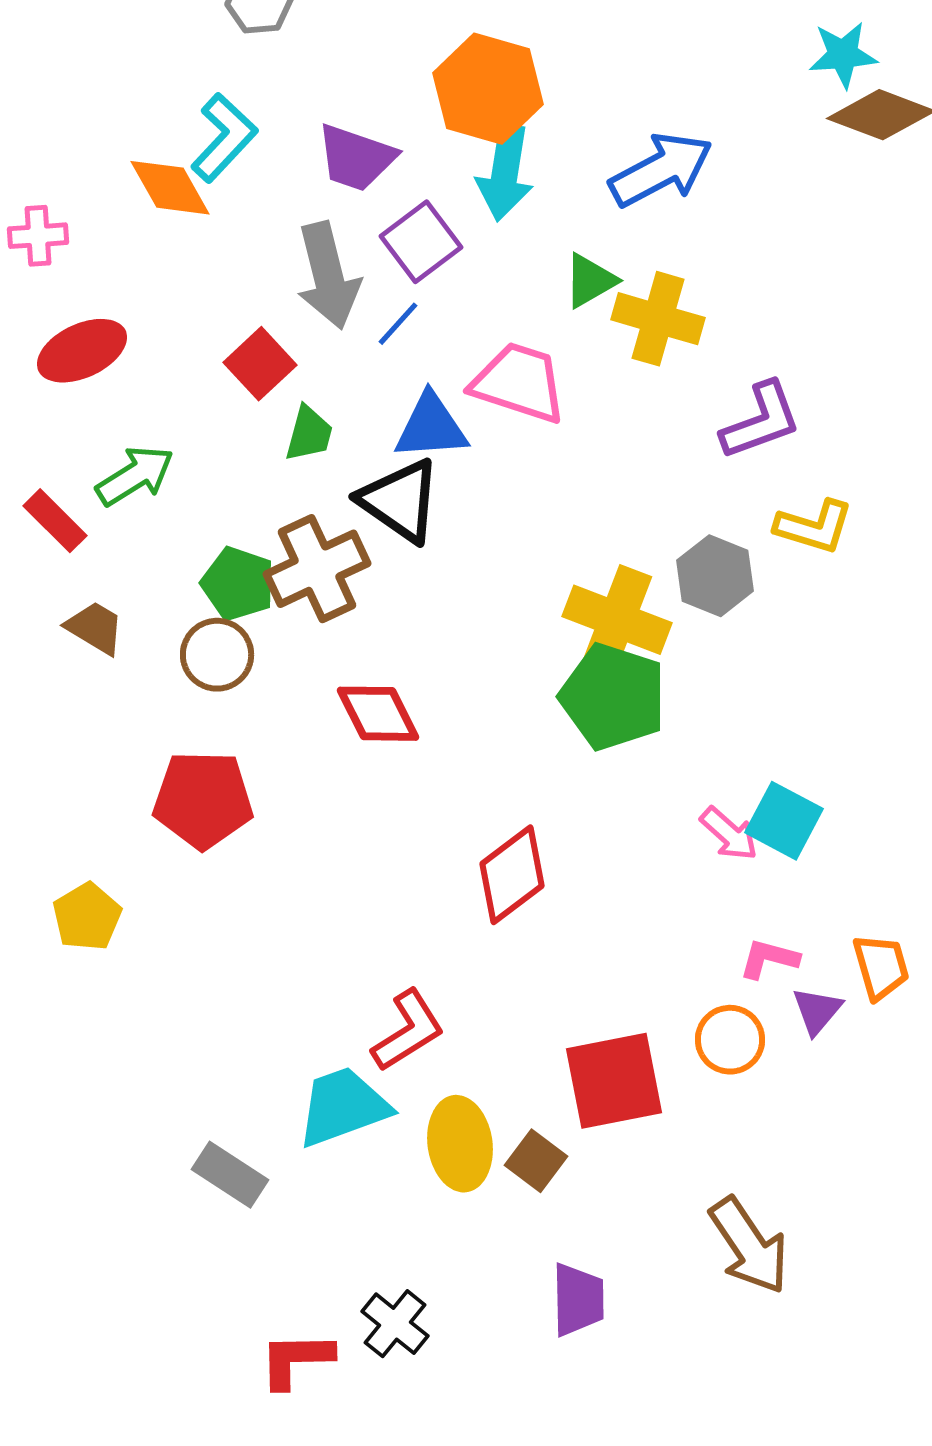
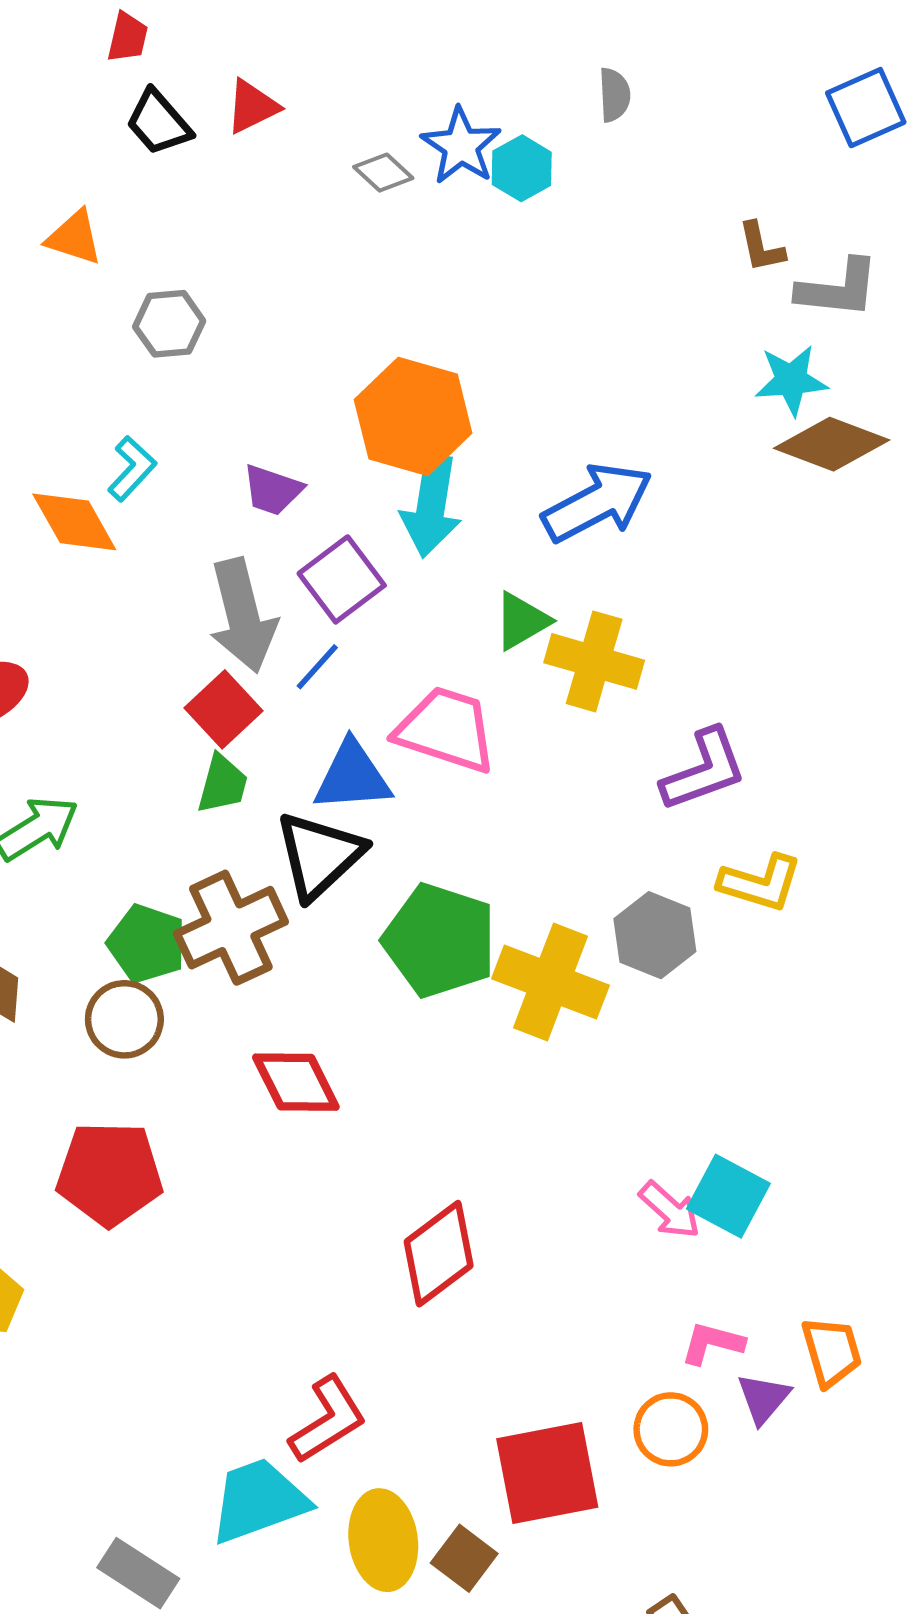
cyan L-shape: (224, 138) -> (132, 469), size x0.7
purple trapezoid: (356, 158) -> (272, 490), size x0.7
red square: (260, 364) -> (223, 709), moved
black triangle: (400, 501) -> (319, 855), turned 42
green pentagon: (613, 697) -> (440, 940), moved

